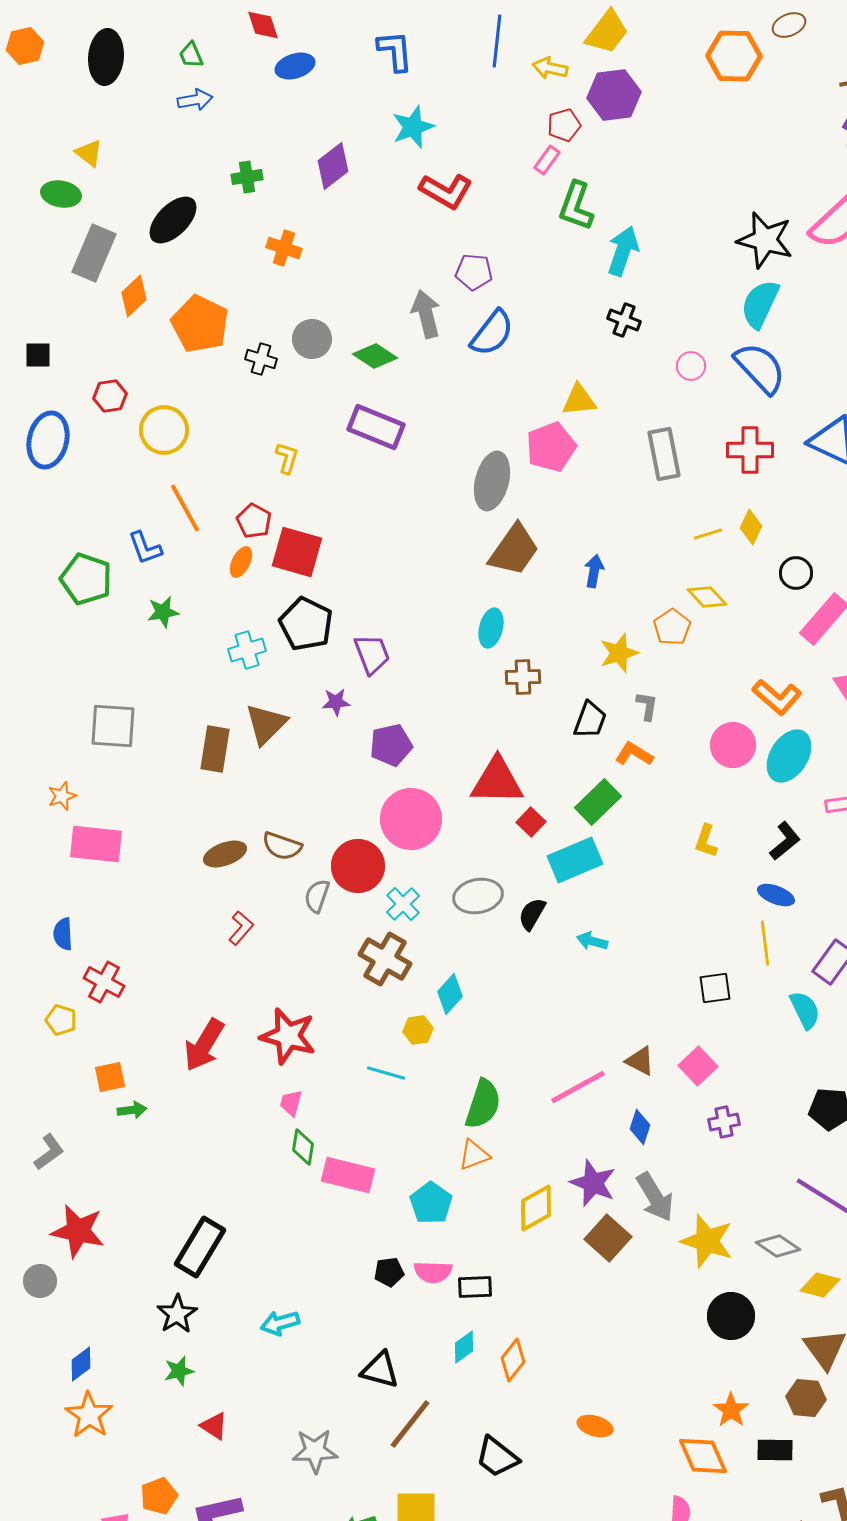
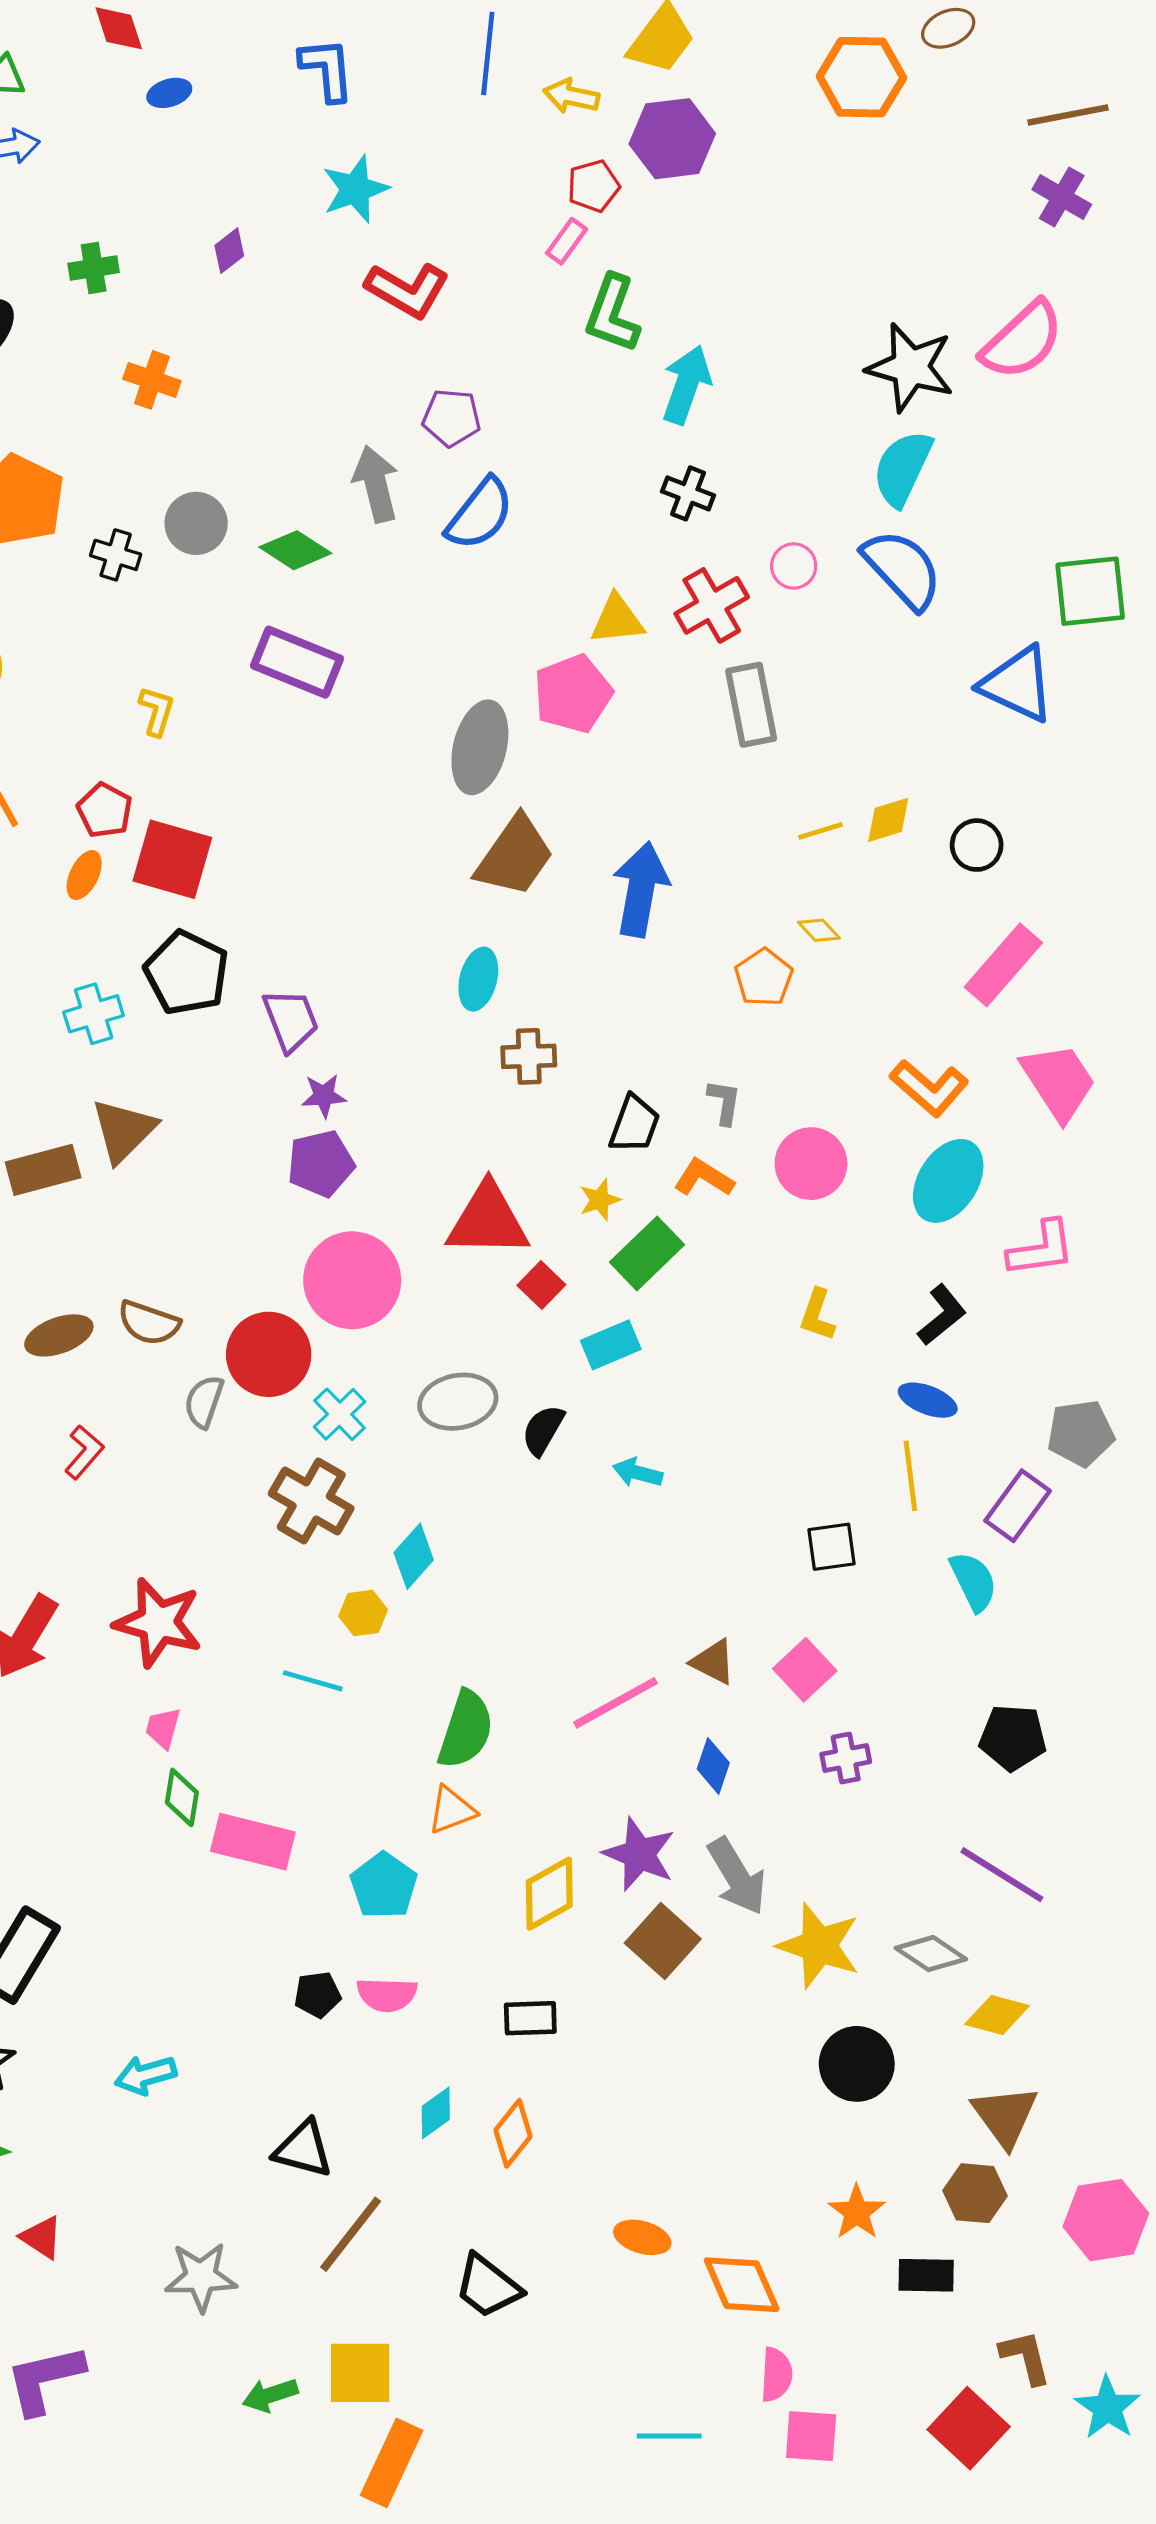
blue ellipse: (295, 66) -> (169, 93), size x0.7
purple diamond: (333, 166) -> (229, 251), size x0.6
red cross: (750, 450) -> (712, 605), moved, turned -30
yellow diamond: (751, 527) -> (888, 820), turned 48
blue arrow: (594, 571) -> (641, 889), size x1.8
black circle: (796, 573) -> (977, 845), moved
yellow diamond: (707, 597) -> (819, 930), size x0.7
yellow star: (619, 653) -> (600, 1200), moved, size x0.7
purple star: (336, 702) -> (324, 1096), moved
pink circle: (733, 745) -> (811, 1164), moved
brown rectangle: (215, 749) -> (43, 1170), turned 66
cyan rectangle: (575, 860) -> (611, 1345), size x0.7
black rectangle: (475, 1287) -> (530, 2018), moved
orange diamond: (703, 1456) -> (742, 2285), moved

